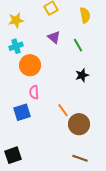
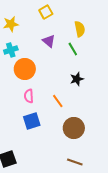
yellow semicircle: (85, 15) -> (80, 29), moved
orange line: (63, 110) -> (58, 101), moved
blue square: (22, 112) -> (32, 121), moved

